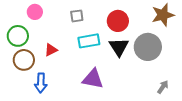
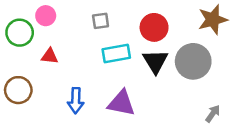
green circle: (18, 36) -> (20, 33), moved
red triangle: (51, 50) -> (50, 56), moved, turned 32
brown circle: (24, 60) -> (18, 90), moved
blue arrow: (41, 83) -> (76, 101), moved

